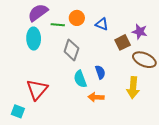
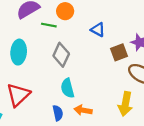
orange circle: (77, 18) -> (65, 11), moved
cyan ellipse: (34, 39) -> (19, 52), moved
blue semicircle: (100, 72) -> (58, 113), moved

